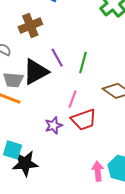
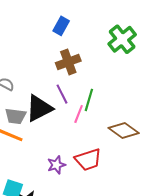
brown cross: (30, 26) -> (68, 62), moved
pink line: (73, 99) -> (79, 114), moved

